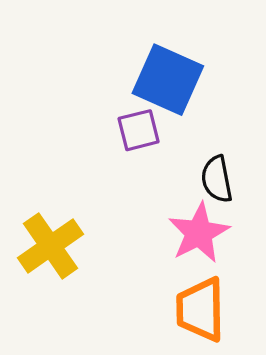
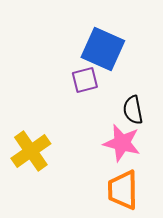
pink star: (199, 233) -> (122, 143), turned -30

